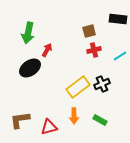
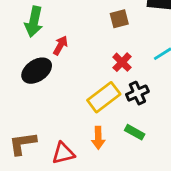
red cross: (94, 50) -> (122, 62), moved, turned -32
green rectangle: (100, 120) -> (135, 132), moved

